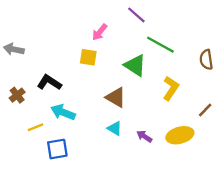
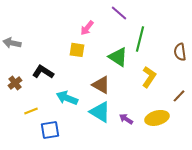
green line: (160, 45) -> (140, 39), turned 75
cyan arrow: (63, 112) -> (67, 98), moved
cyan triangle: (115, 128) -> (100, 112), size x1.6

